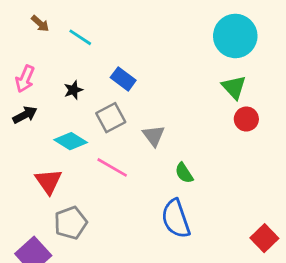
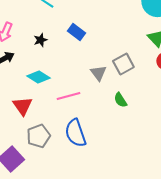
gray square: (111, 118) -> (123, 64), moved
pink line: (112, 167) -> (68, 96), turned -45
blue semicircle: (176, 219) -> (75, 133), moved

